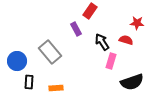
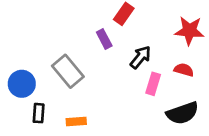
red star: (137, 23) -> (189, 31), size x1.5
red semicircle: (126, 40) -> (184, 70), moved
black arrow: (102, 42) -> (141, 57), turned 72

